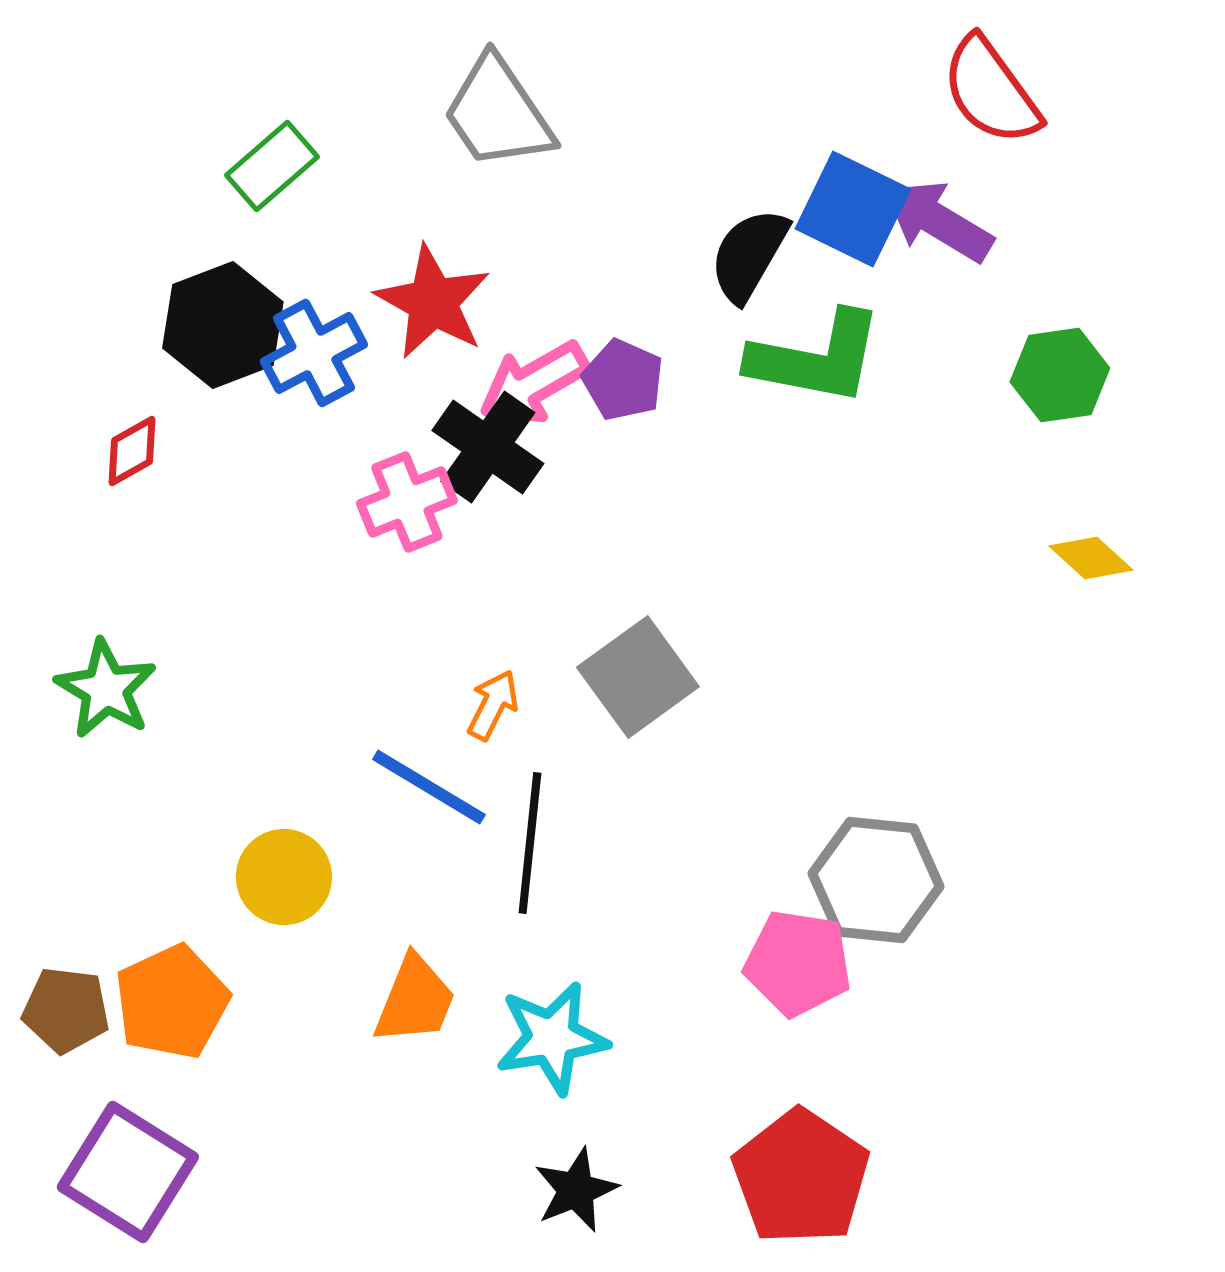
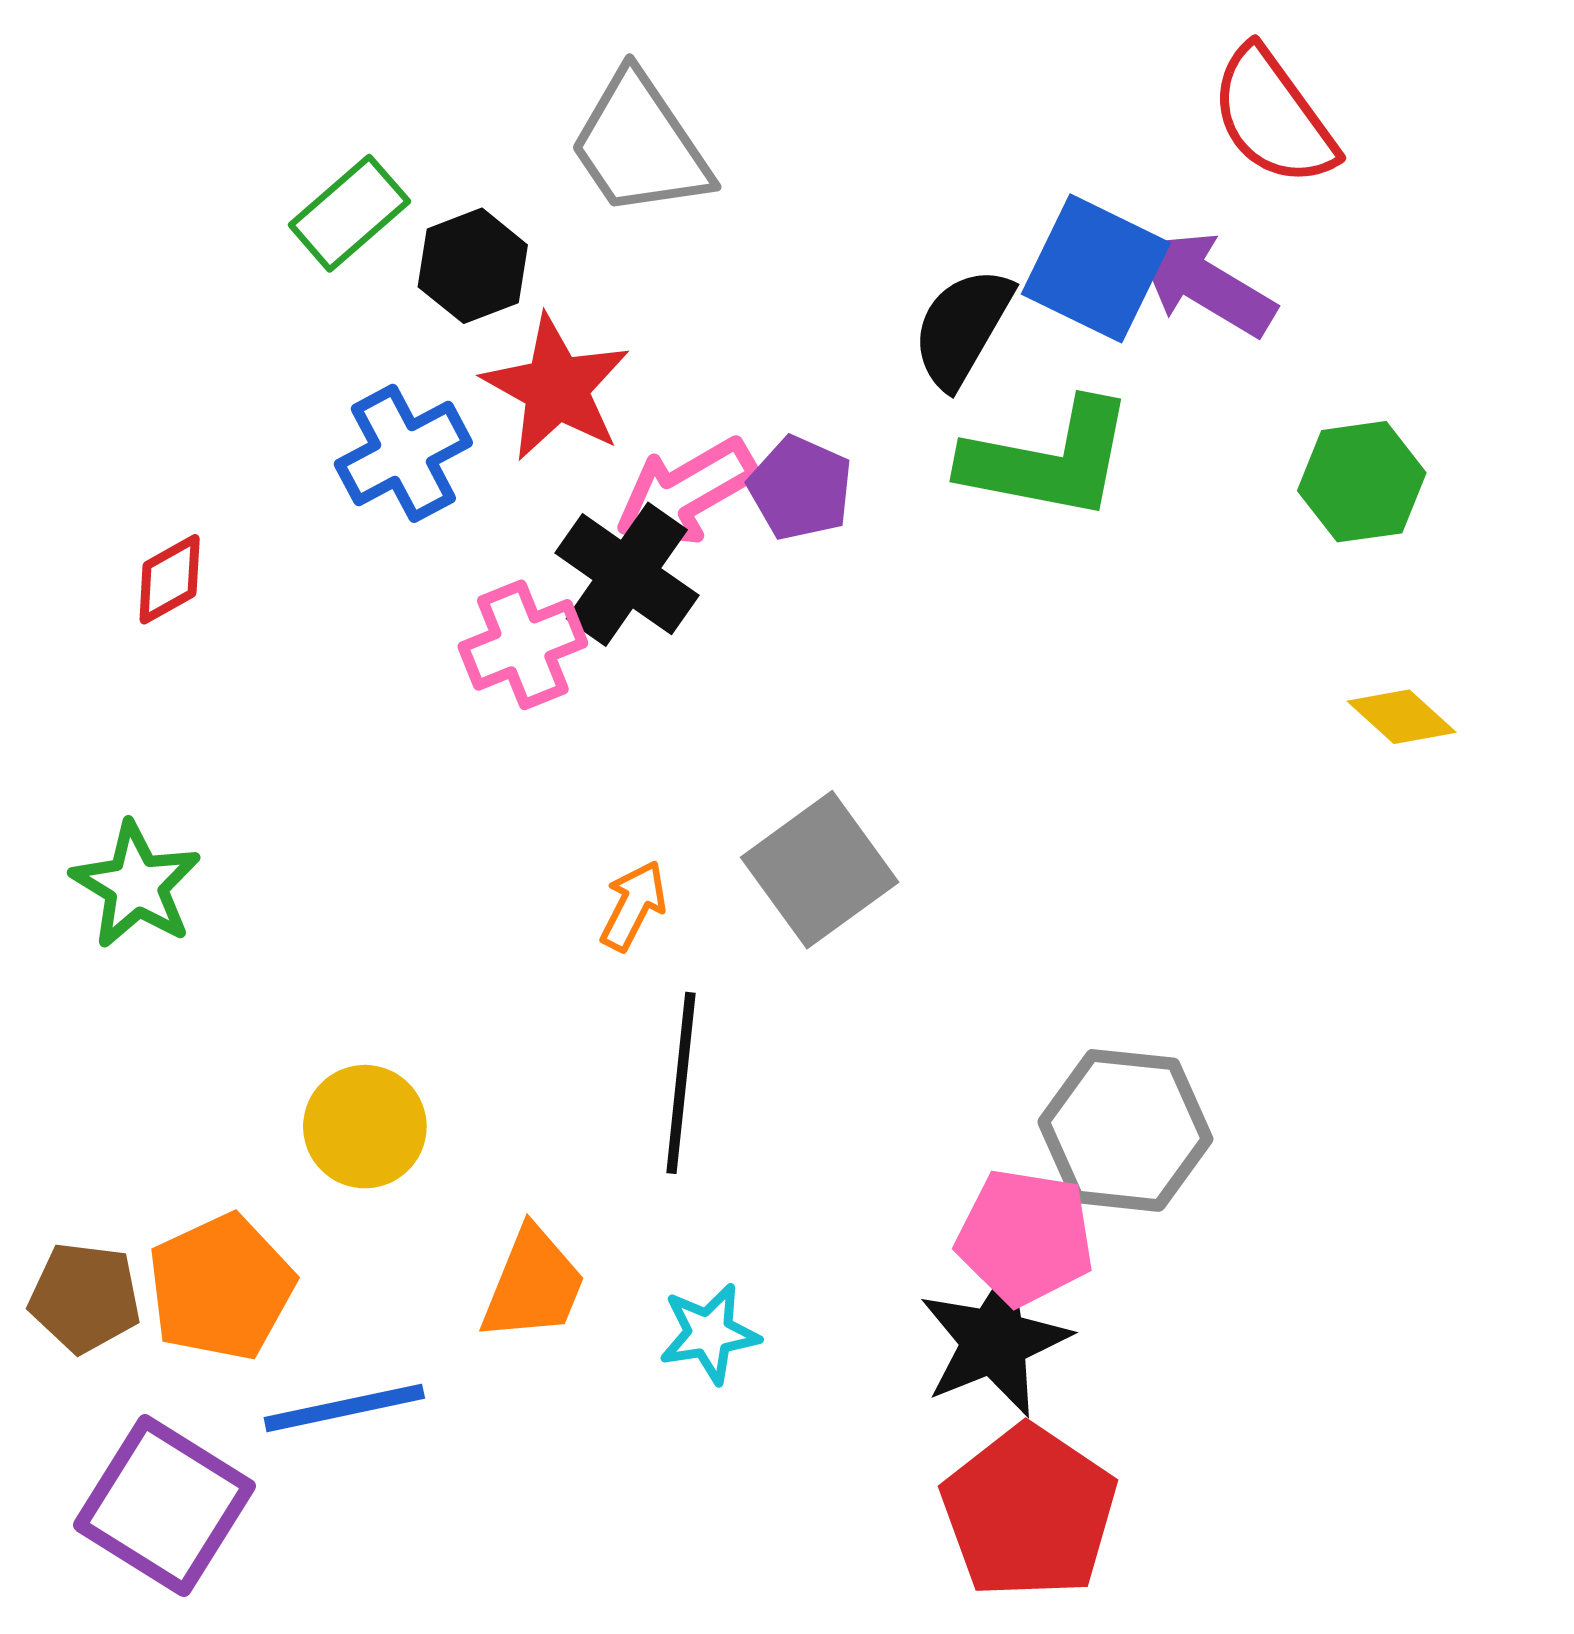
black hexagon: (223, 325) -> (473, 266), moved, size x0.7
blue line: (429, 787) -> (344, 1408), moved, turned -43
cyan star: (552, 1038) -> (709, 1333), size x0.7
black star: (576, 1190) -> (994, 1341), moved, size x1.4

